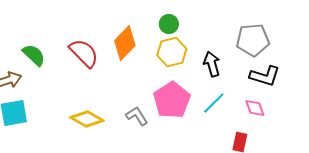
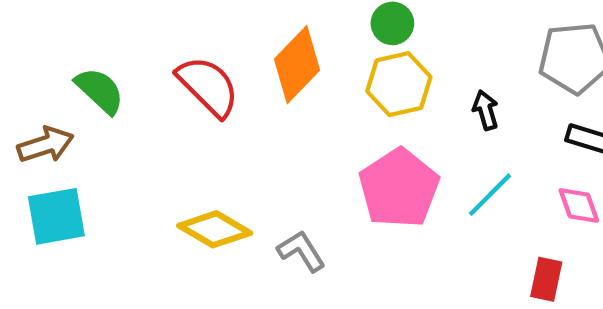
black arrow: (212, 64) -> (486, 110), size x0.7
gray L-shape: (137, 116) -> (301, 251), moved

